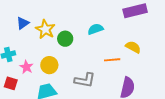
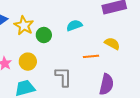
gray L-shape: (85, 80) -> (63, 77), turned -100

